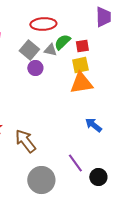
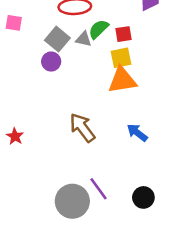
purple circle: (35, 68) -> (51, 62), moved
brown arrow: (25, 141) -> (82, 128), moved
purple line: (75, 163) -> (99, 189), moved

